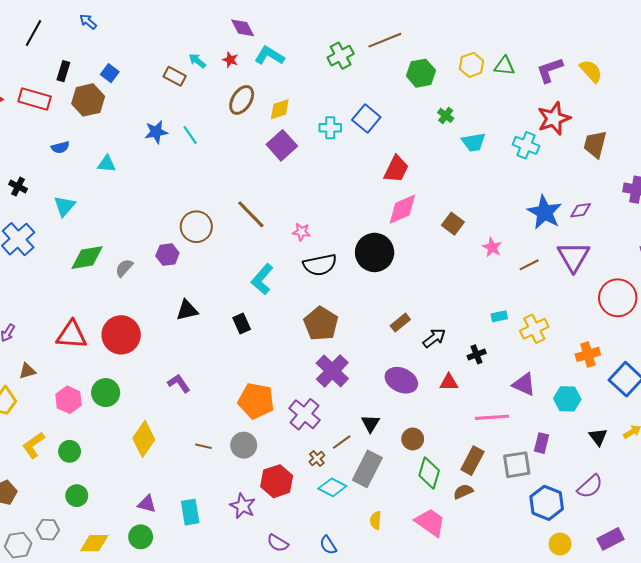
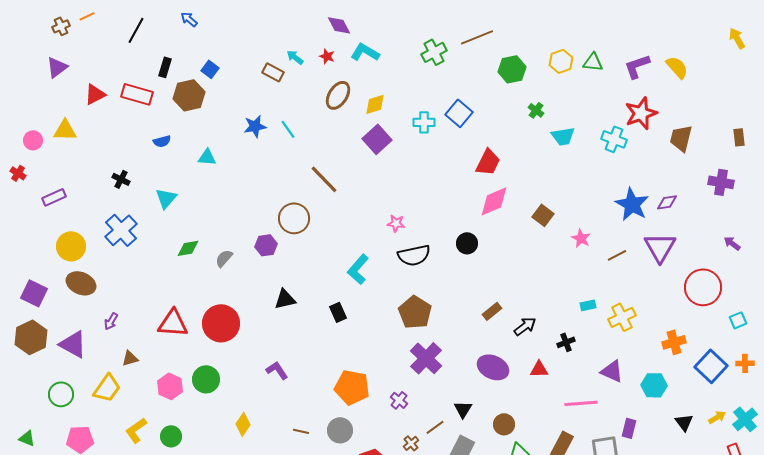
brown line: (251, 214) -> (324, 179), moved
black circle: (375, 252) -> (467, 243), size x0.6
green diamond: (87, 258) -> (188, 248), size x0.7
purple cross: (304, 414) -> (399, 400), size x0.6
yellow diamond: (144, 439) -> (243, 424), size x0.7

